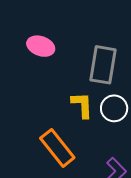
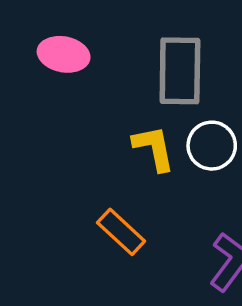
orange rectangle: (57, 148) -> (121, 232), size x0.7

